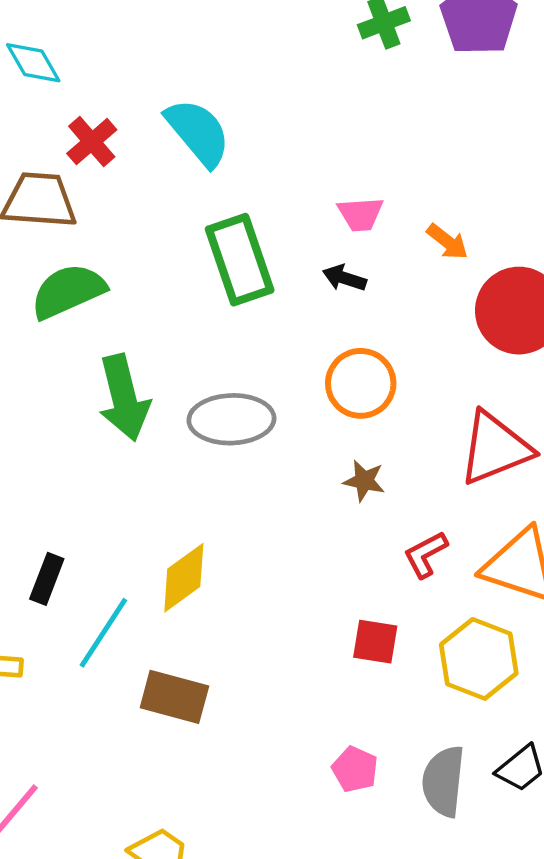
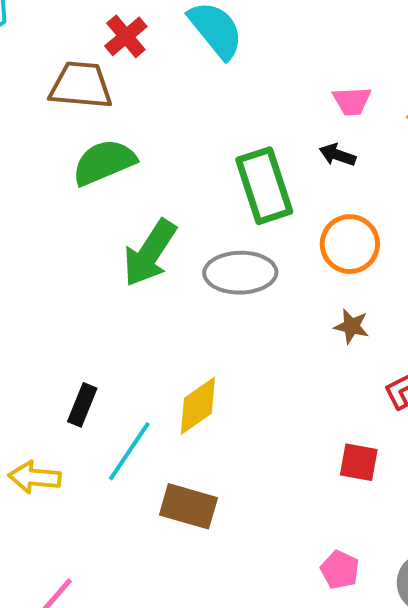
green rectangle: (240, 260) -> (264, 186), moved
green arrow: (124, 398) -> (150, 253), turned 46

